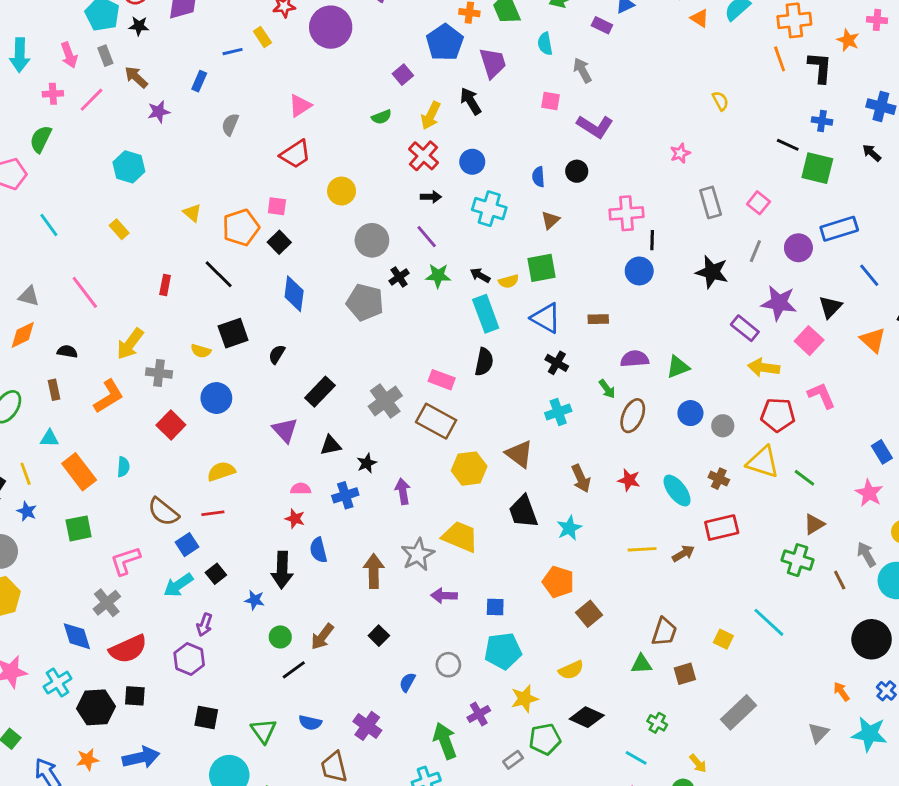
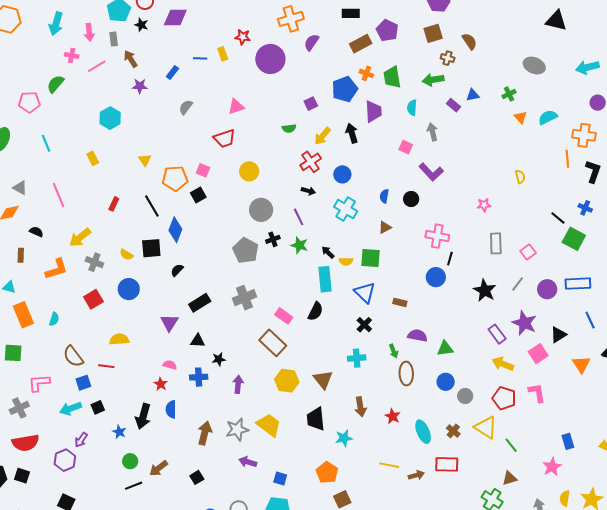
blue diamond: (294, 294) -> (175, 230), moved
gray cross: (385, 401) -> (244, 298), moved
brown ellipse: (633, 416) -> (406, 373), turned -40

